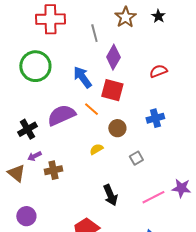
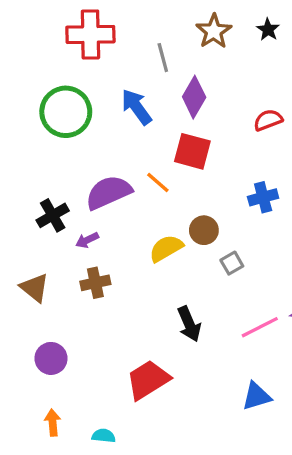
blue arrow: (82, 77) -> (136, 107), moved
brown circle: (117, 128) -> (204, 230), moved
yellow semicircle: (96, 149) -> (166, 248), size x1.5
purple arrow: (34, 156) -> (87, 240), moved

